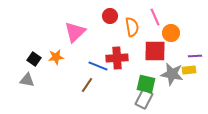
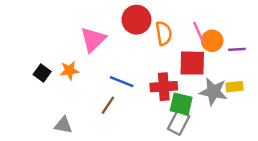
red circle: (110, 16) -> (136, 20), size x1.5
pink line: (155, 17) -> (198, 32), moved
purple line: (195, 56) -> (237, 49), moved
red cross: (117, 58) -> (164, 87), moved
gray triangle: (27, 80) -> (63, 125), moved

